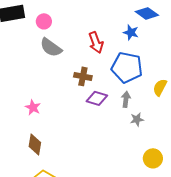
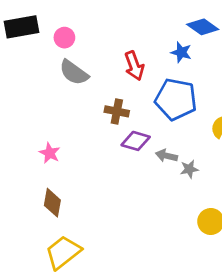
gray arrow: (126, 99) -> (166, 156), moved, turned -84

